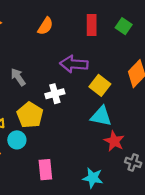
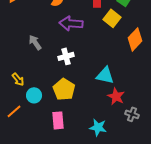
purple arrow: (74, 64) -> (71, 23), moved
yellow square: (100, 85) -> (112, 18), moved
yellow pentagon: (30, 115) -> (64, 89), moved

